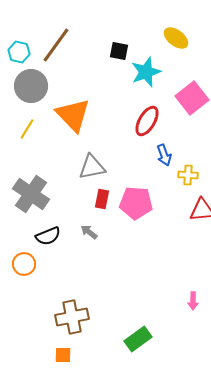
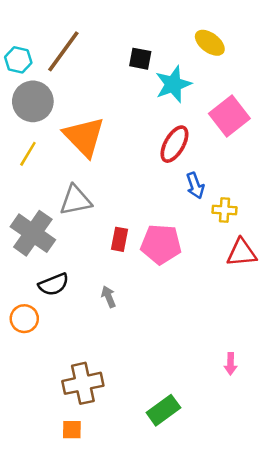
gray triangle: (92, 167) -> (76, 200), moved
gray arrow: (89, 232) -> (109, 297), moved, turned 30

